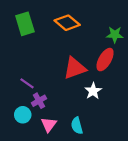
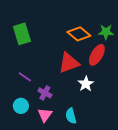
orange diamond: (67, 23) -> (79, 34), moved
green rectangle: (25, 24) -> (22, 34), moved
purple cross: (39, 101) -> (45, 93), moved, turned -32

